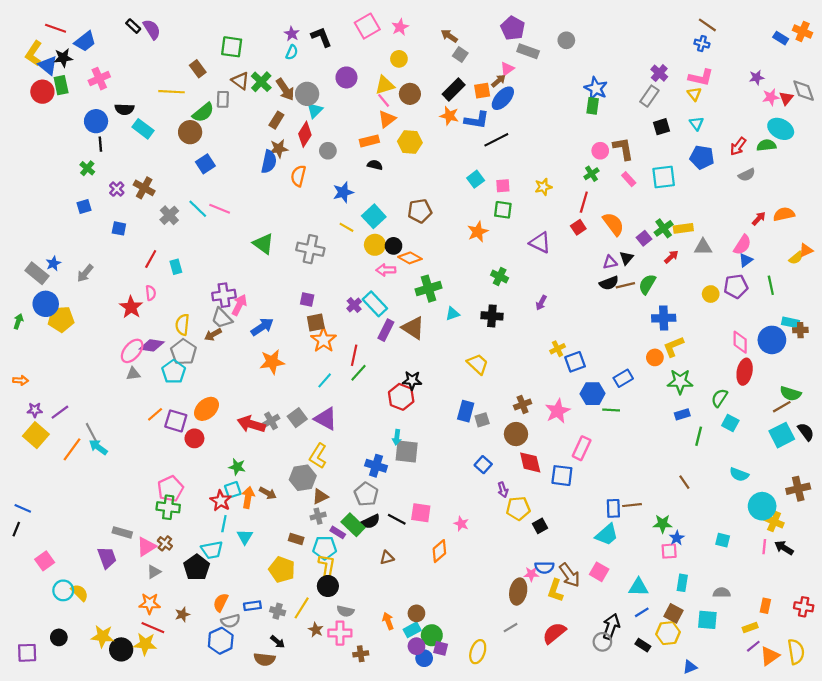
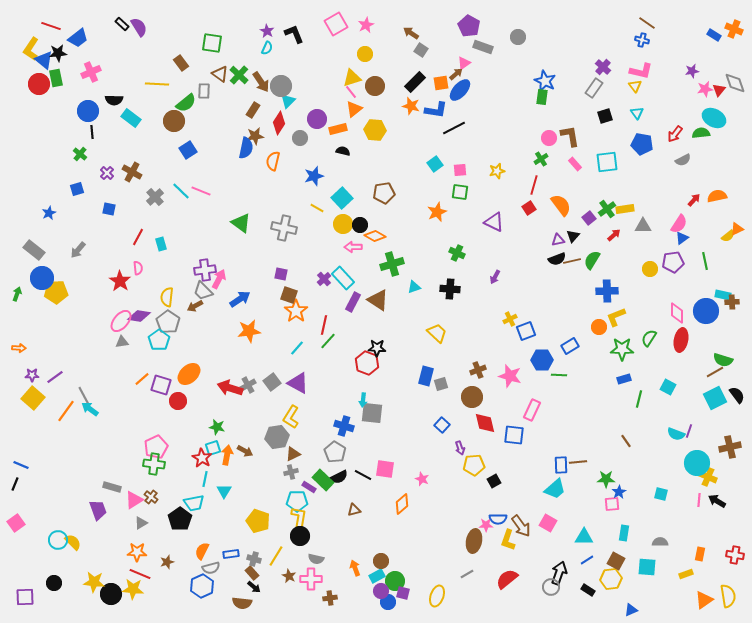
purple circle: (346, 77) -> (317, 119), moved
blue star: (53, 263) -> (49, 213), moved
brown square: (316, 322) -> (289, 295), turned 30
green semicircle: (719, 398) -> (649, 338), moved
pink star: (558, 411) -> (510, 376), turned -30
brown rectangle: (296, 539) -> (252, 573), moved, turned 32
pink square: (45, 561) -> (16, 523), moved
purple line: (753, 646) -> (689, 431), moved, turned -32

